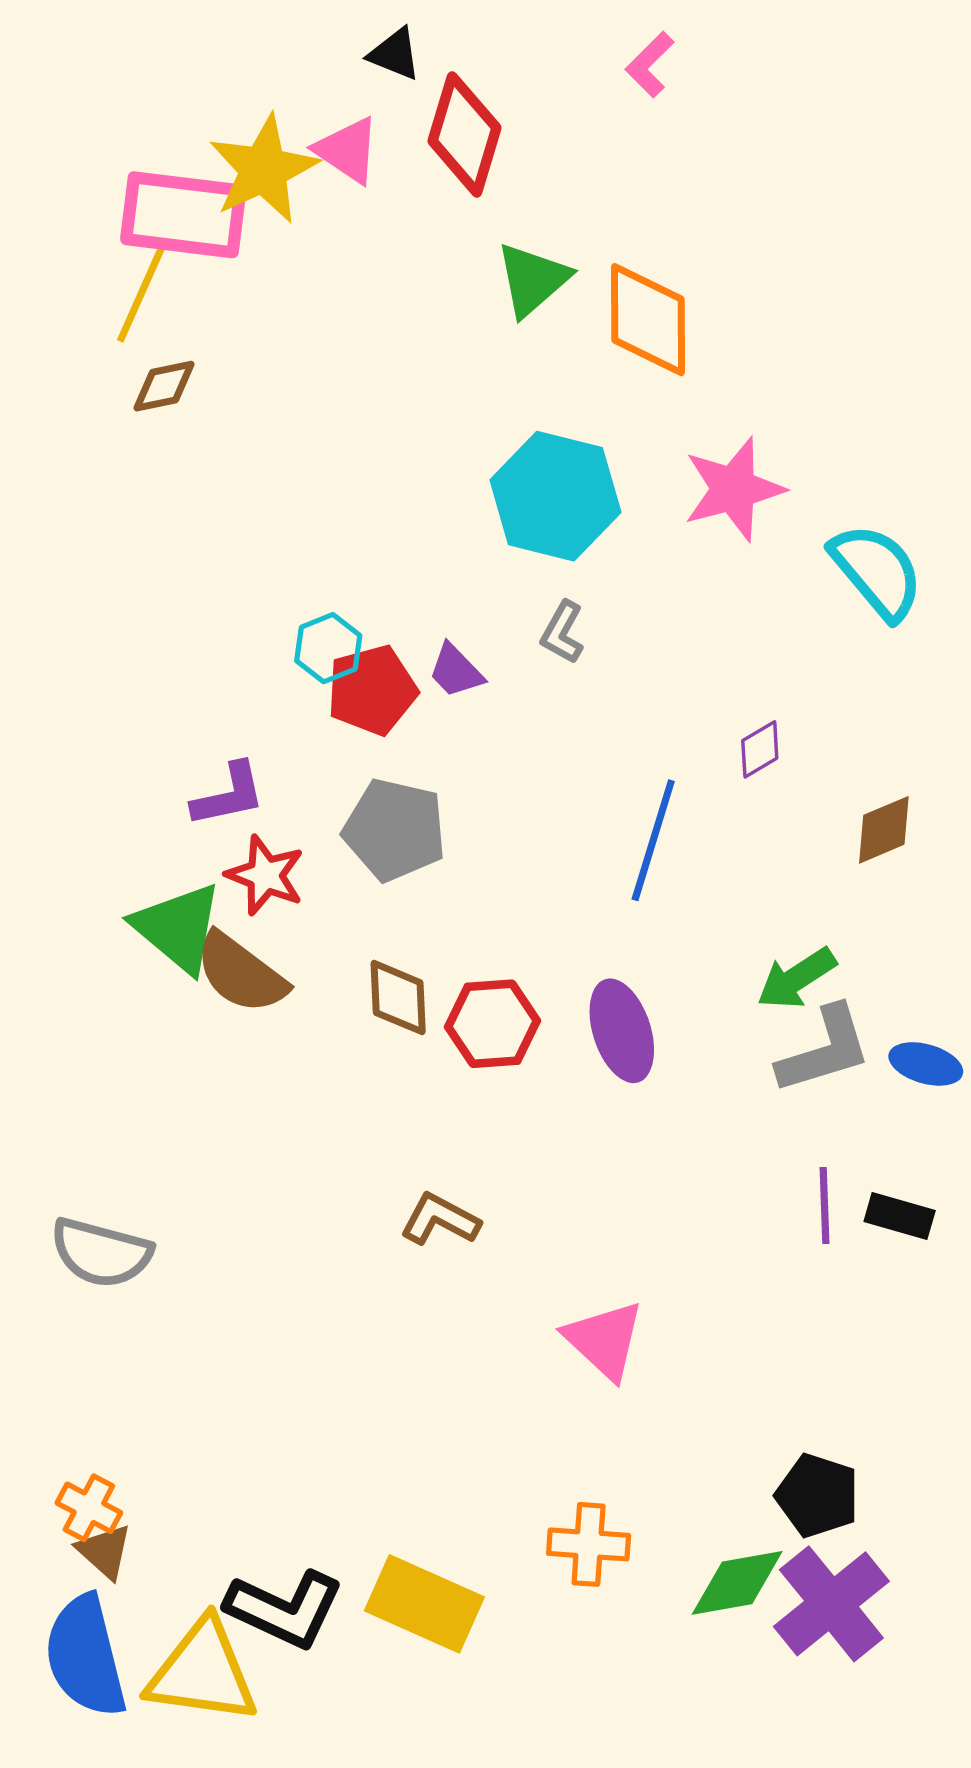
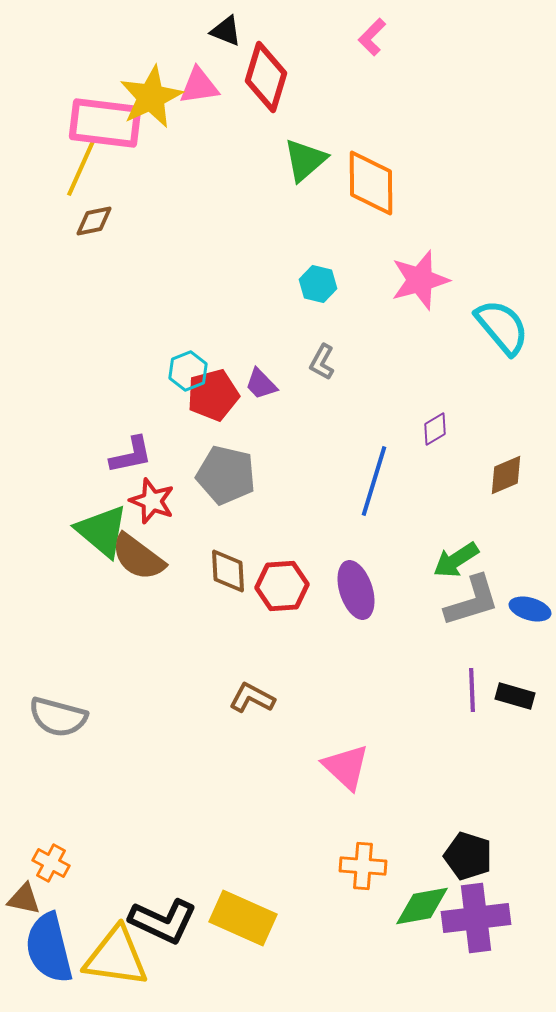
pink triangle: (347, 150) -> (199, 86), turned -42
cyan hexagon: (555, 496) -> (318, 284), size x0.5
orange cross: (589, 1544) -> (363, 866), moved
brown triangle: (105, 1551) -> (24, 899), moved, turned -30
purple cross: (831, 1604) -> (476, 918), turned 32

